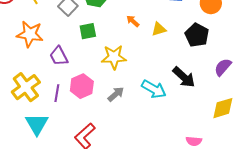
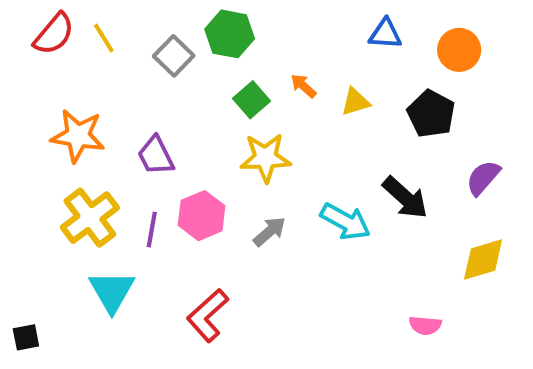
green square: (88, 31) -> (252, 100), moved, turned -30
orange star: (30, 34) -> (78, 136), moved

